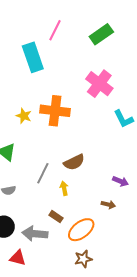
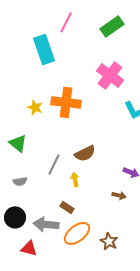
orange ellipse: (81, 230) -> (77, 233), moved
brown star: (83, 259) -> (109, 241), moved, turned -30

